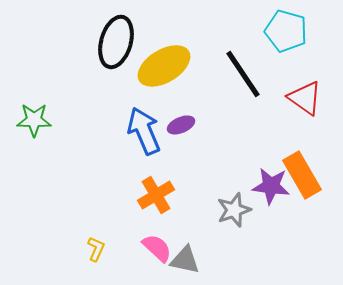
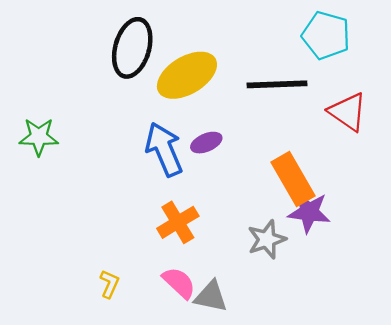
black line: (243, 74) -> (277, 84), turned -58
orange rectangle: (302, 175) -> (293, 179), moved

